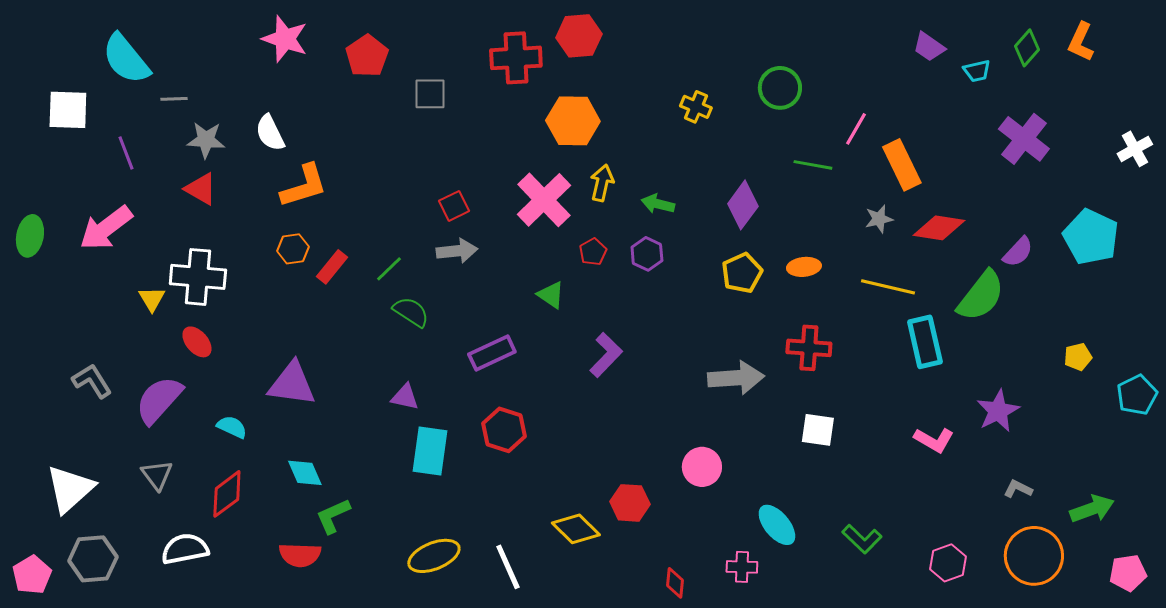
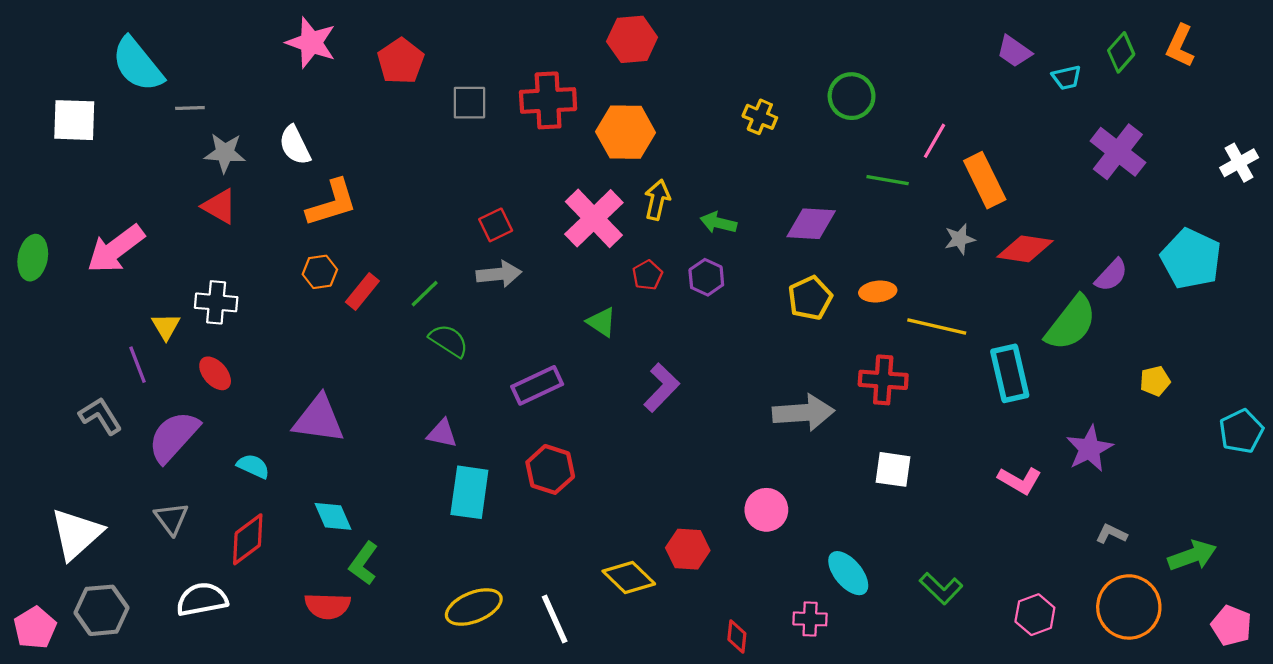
red cross: (516, 58) -> (548, 100), moved
purple line: (126, 153) -> (138, 365), moved
purple diamond: (743, 205) -> (811, 224), turned 57
white cross: (198, 277) -> (216, 302), size x0.7
yellow line: (888, 287) -> (937, 326), moved
yellow pentagon: (1078, 357) -> (1155, 381), moved
green L-shape: (333, 516) -> (364, 563), turned -30
pink pentagon: (1128, 573) -> (1231, 626), turned 30

